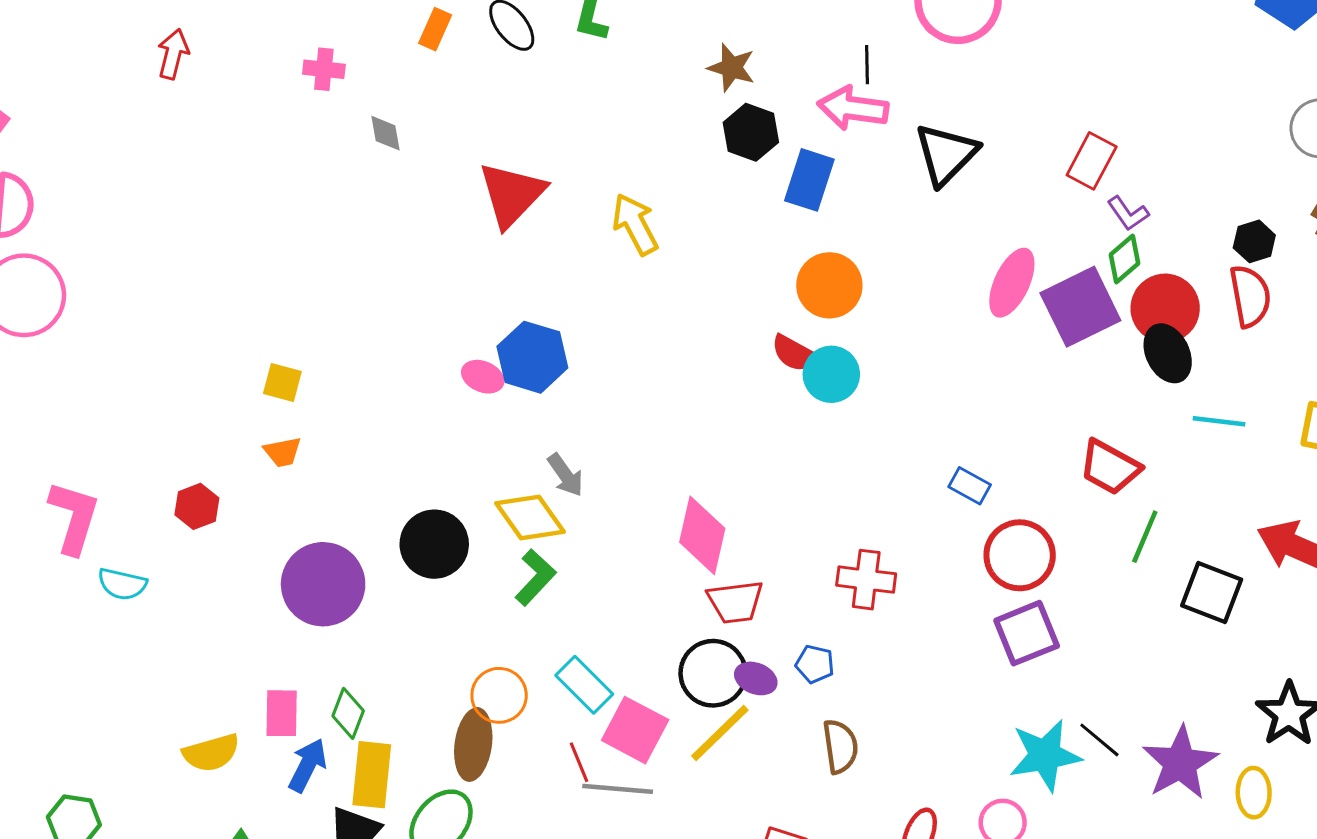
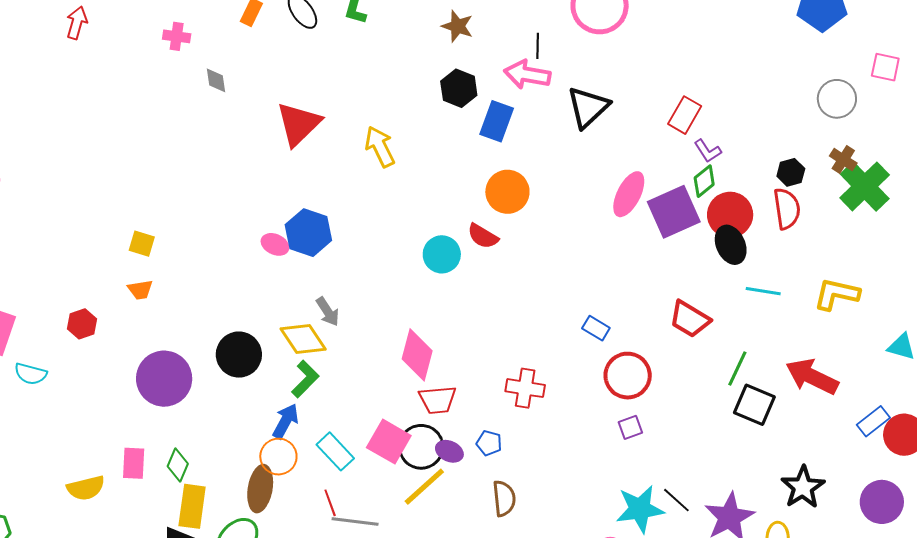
brown star: (731, 68) -> (457, 26), moved
cyan circle: (831, 374) -> (442, 254), moved
green line: (1145, 537) -> (737, 369), moved
purple square: (1027, 633) -> (630, 427), size x0.6
pink square: (635, 730) -> (389, 442), moved
blue arrow: (308, 765) -> (286, 421), moved

